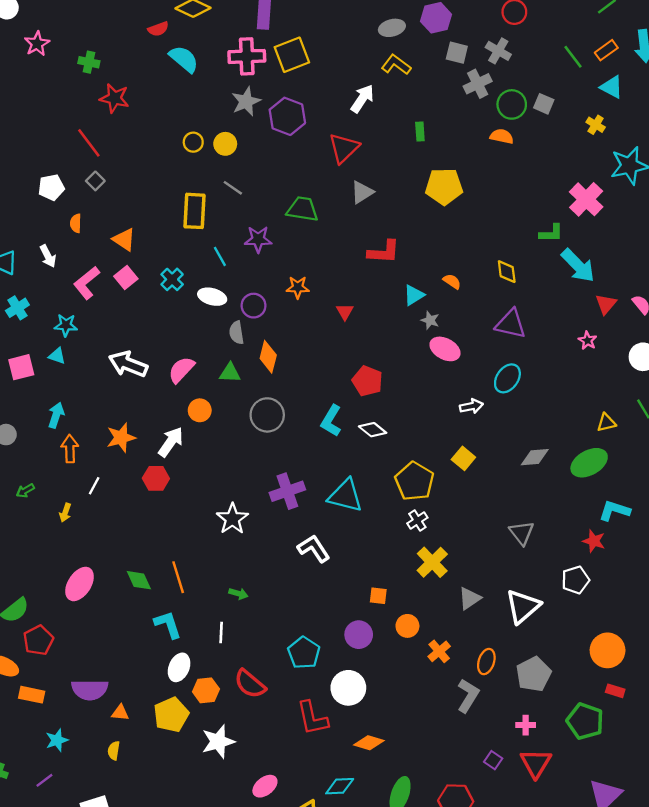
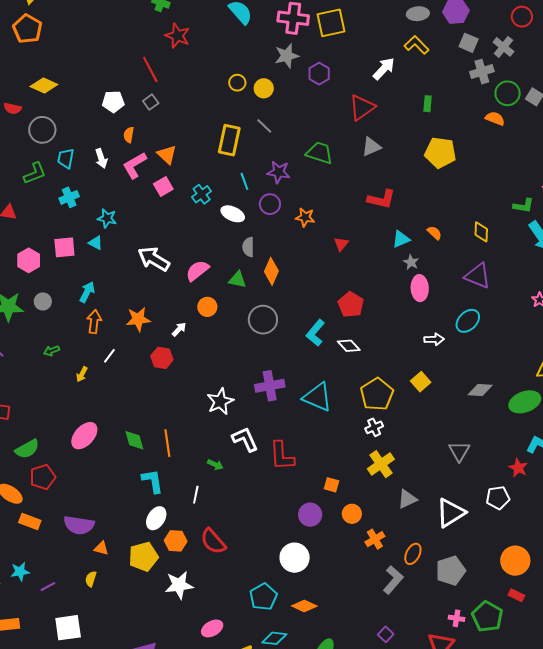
purple hexagon: (287, 116) -> (319, 74), size x0.7
pink L-shape: (87, 283) -> (135, 165), moved
purple circle: (254, 306) -> (270, 204), moved
pink ellipse: (445, 349) -> (420, 288), turned 50
white arrow: (171, 442) -> (179, 329), size x0.6
white L-shape: (314, 549) -> (245, 439), moved
cyan pentagon: (304, 653) -> (263, 597), moved
red L-shape: (312, 718) -> (282, 456), moved
pink cross: (526, 725) -> (456, 618), moved
cyan star: (57, 740) -> (20, 572), moved
purple square: (493, 760) -> (386, 634), moved
purple line: (44, 780) -> (48, 587), moved

